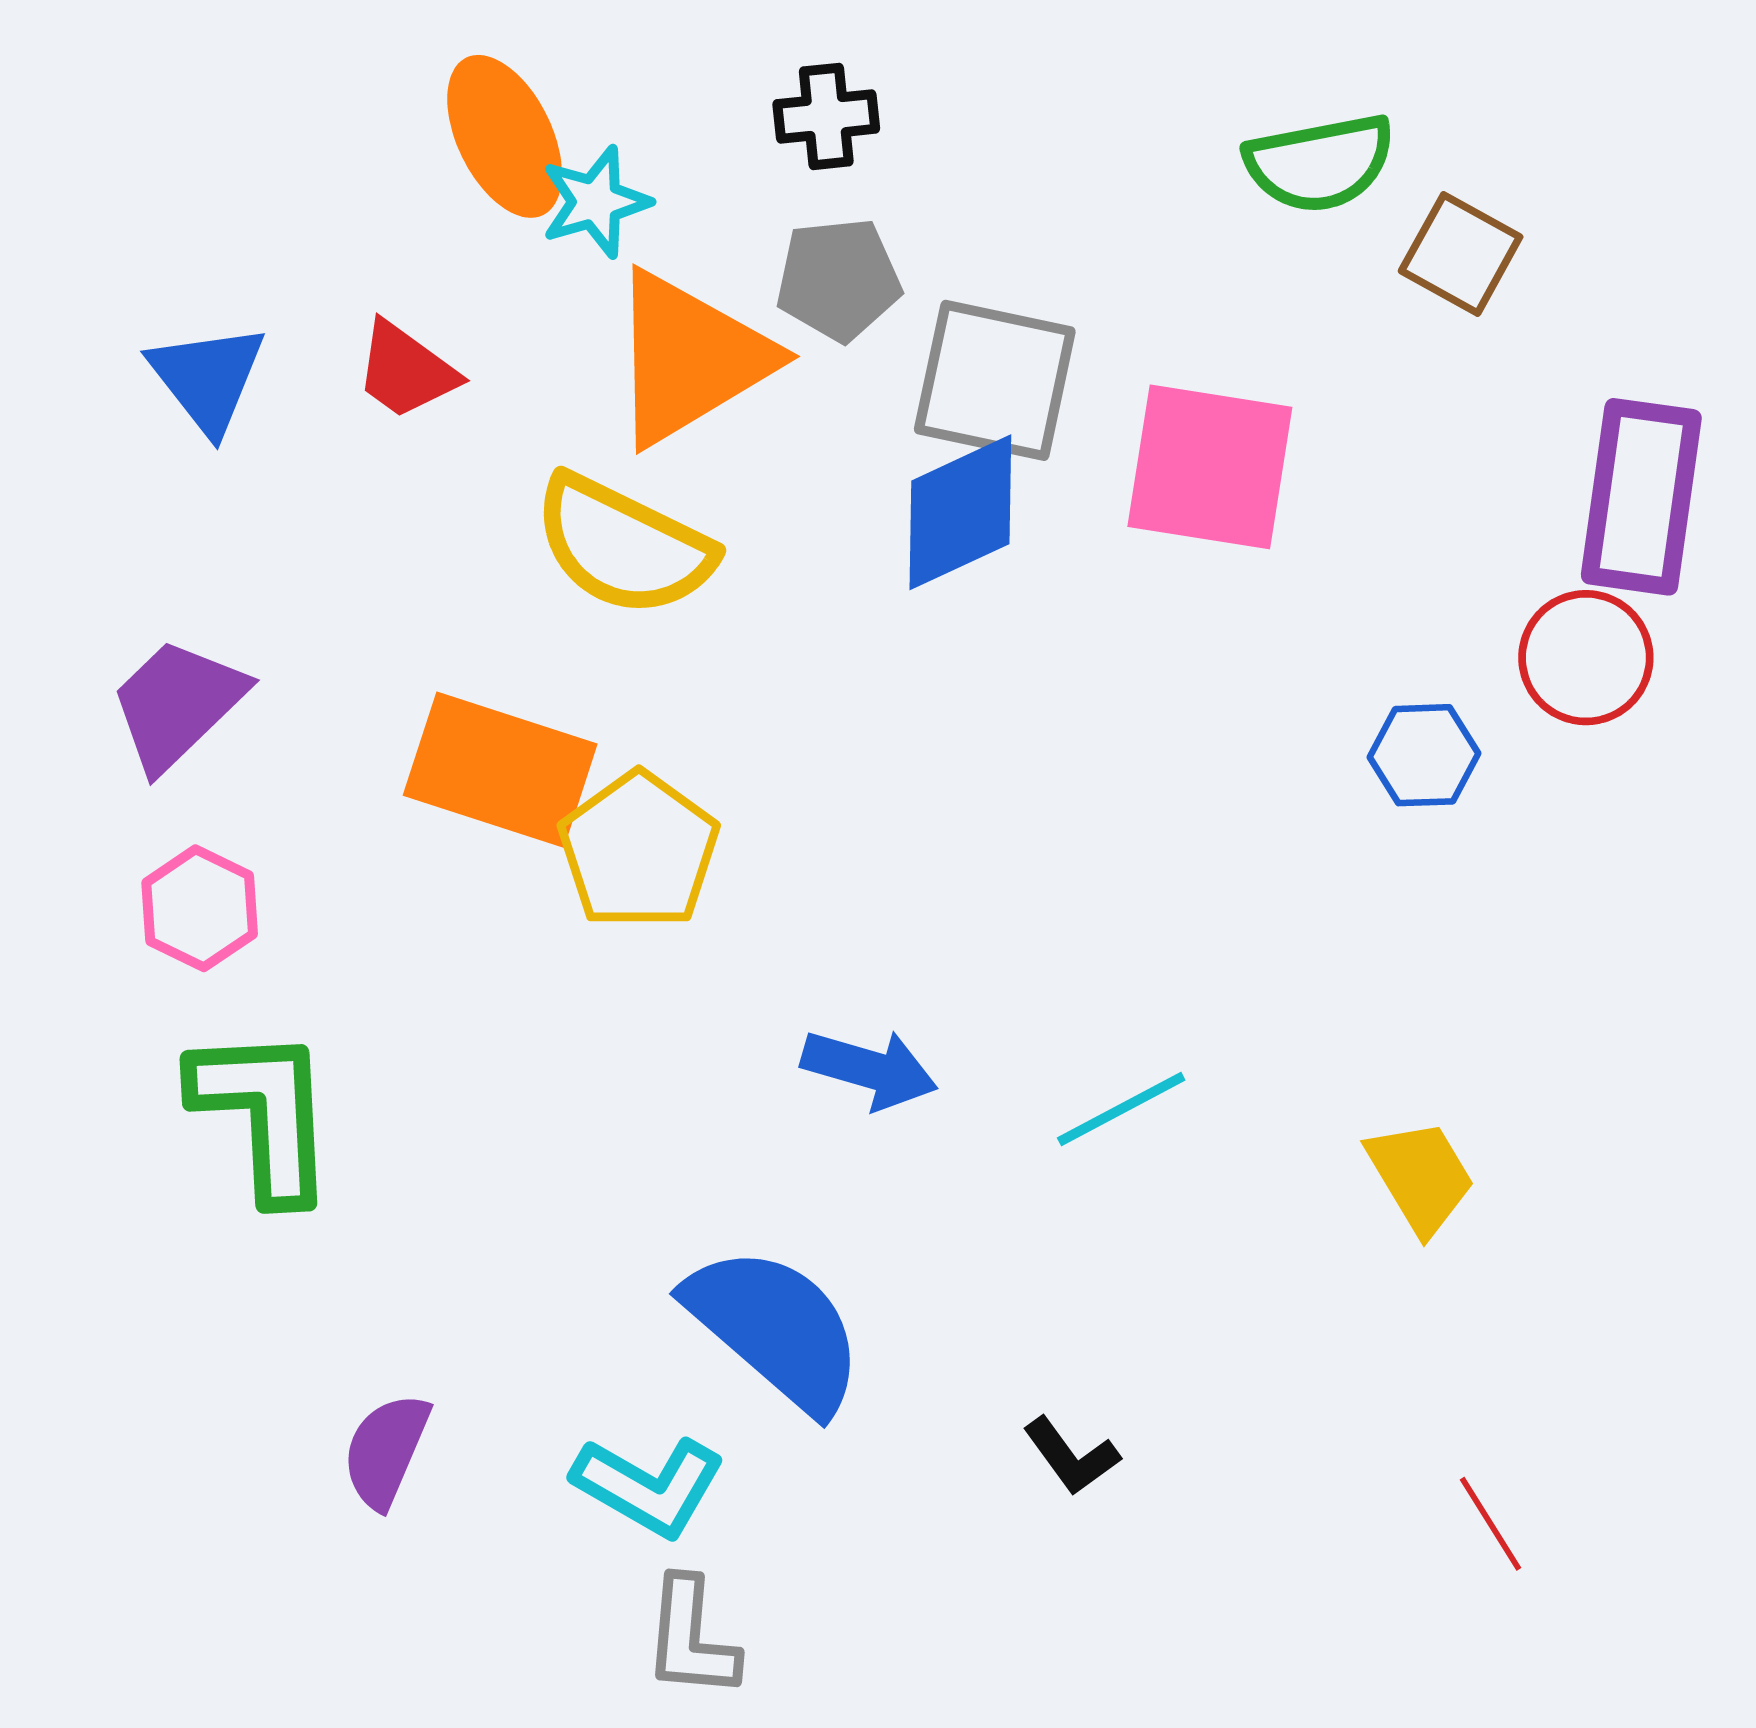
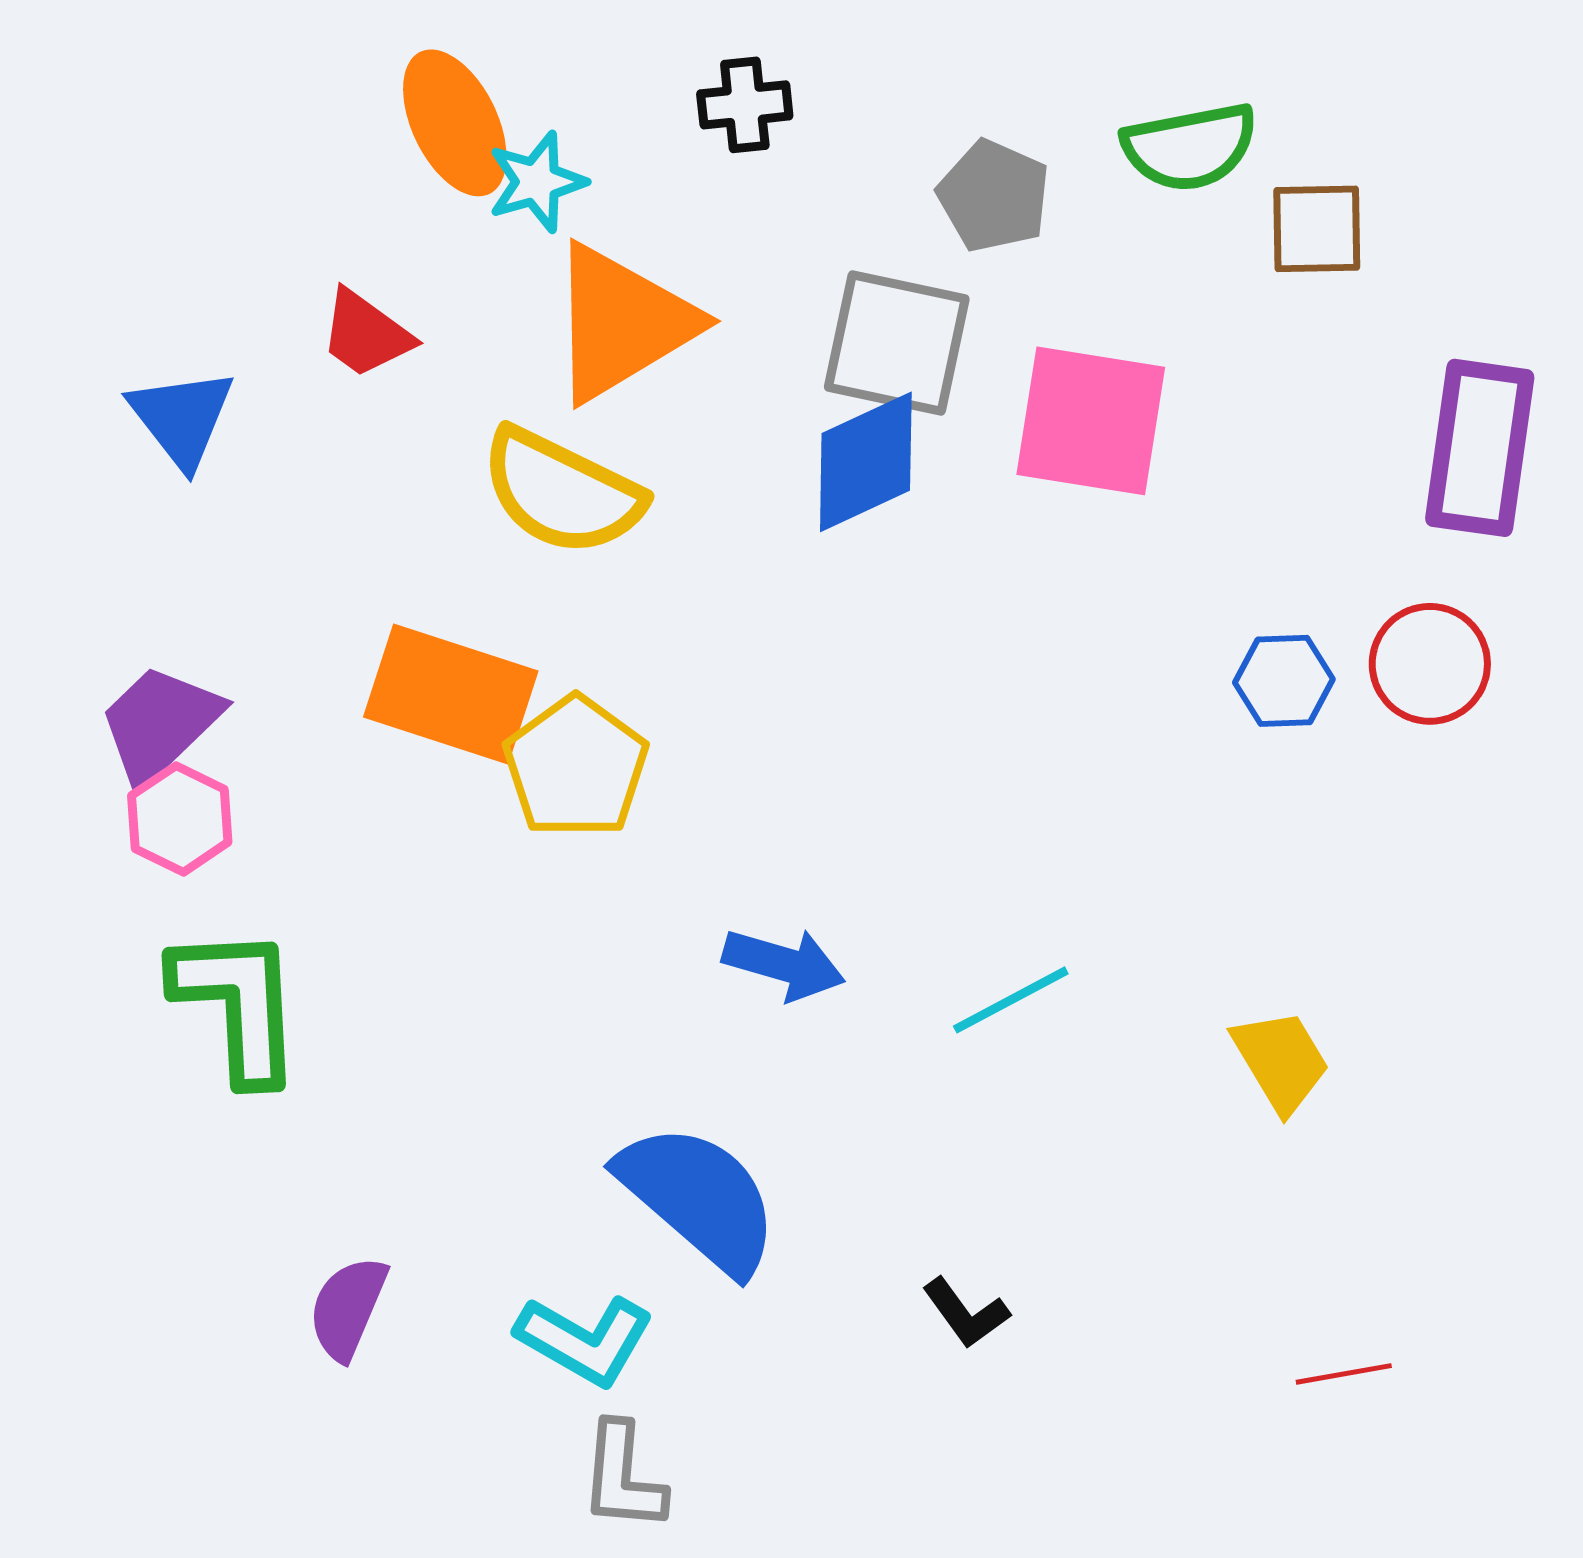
brown square: (1461, 254) -> (1317, 229), turned -30
gray pentagon: (838, 279) -> (994, 196), moved, turned 30
blue triangle: (207, 378) -> (182, 418), moved
red circle: (1586, 658) -> (1430, 664), moved
purple trapezoid: (177, 704) -> (160, 724), moved
red line: (1491, 1524) -> (1344, 1374), turned -68

